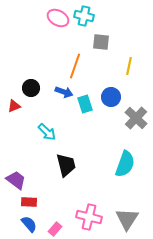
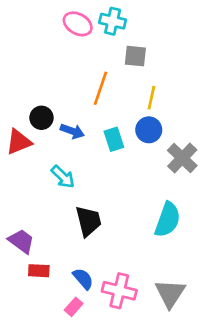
yellow line: (129, 66) -> (151, 98), moved
blue arrow: (64, 92) -> (72, 131), moved
red triangle: (14, 106) -> (19, 142), size x1.5
blue semicircle: (29, 224) -> (83, 279), moved

